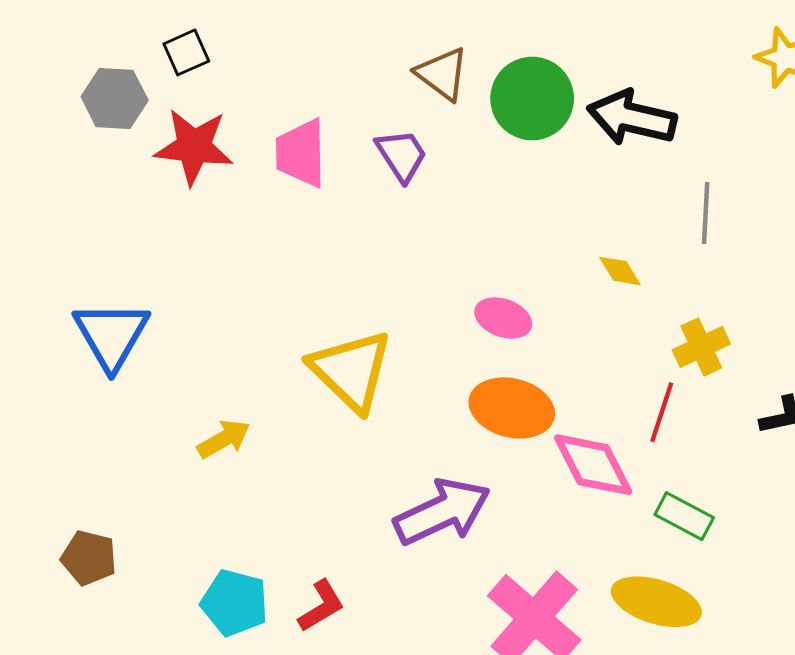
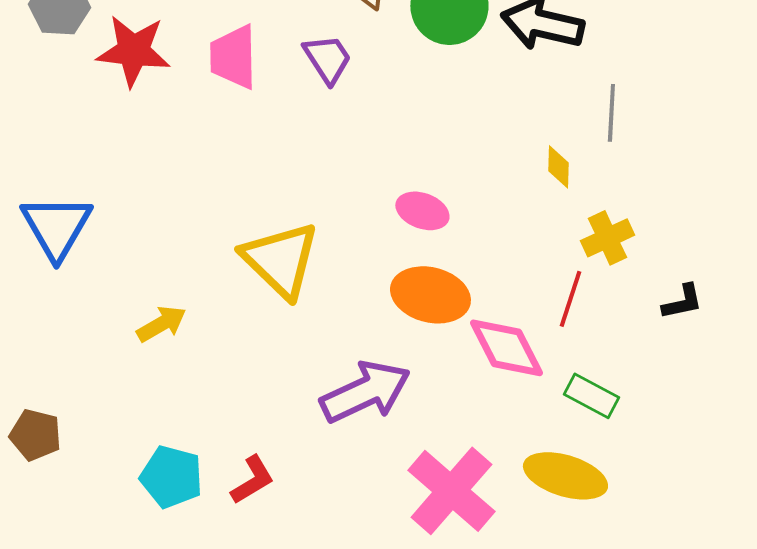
yellow diamond: (620, 271) -> (558, 167), moved, turned 33

